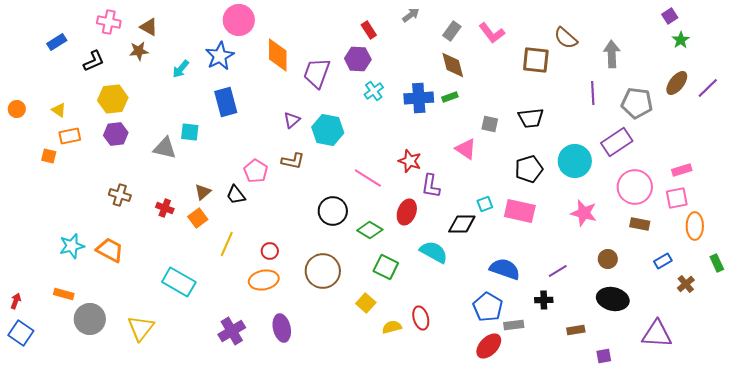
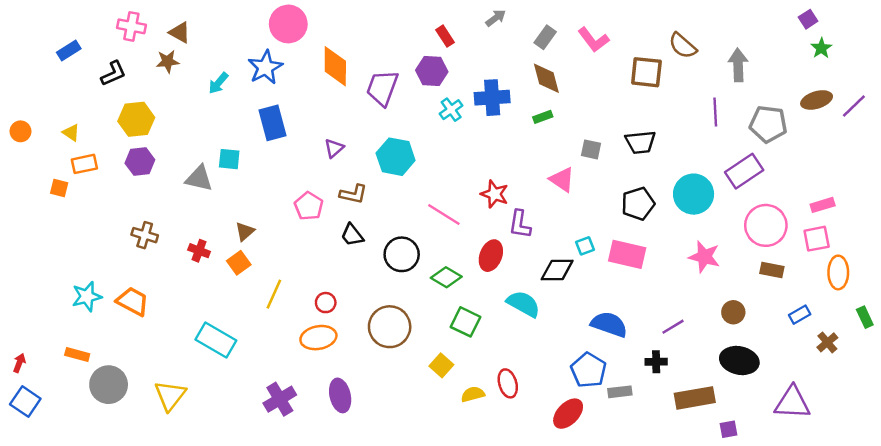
brown ellipse: (677, 83) -> (817, 100), turned 35
blue cross: (419, 98) -> (492, 98), moved
purple triangle: (292, 120) -> (334, 148), moved
black trapezoid: (236, 195) -> (352, 235), moved
brown rectangle: (576, 330) -> (695, 398), size x1.8
red ellipse: (489, 346) -> (568, 414), moved

